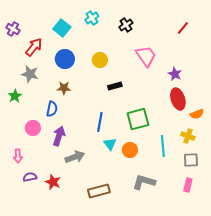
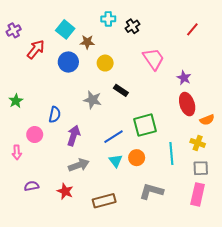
cyan cross: (92, 18) -> (108, 19), moved, turned 32
purple cross: (13, 29) -> (14, 30), turned 32
gray star: (30, 74) -> (93, 100), moved
black rectangle: (115, 86) -> (121, 90), turned 48
brown star: (64, 88) -> (87, 42), moved
blue line: (100, 122) -> (114, 137), moved, turned 48
purple arrow: (59, 136) -> (74, 136), moved
cyan triangle: (110, 144) -> (116, 161), moved
pink arrow: (18, 156) -> (17, 152), moved
red star: (53, 182) -> (65, 191), moved
pink rectangle: (188, 185) -> (198, 194), size x1.5

